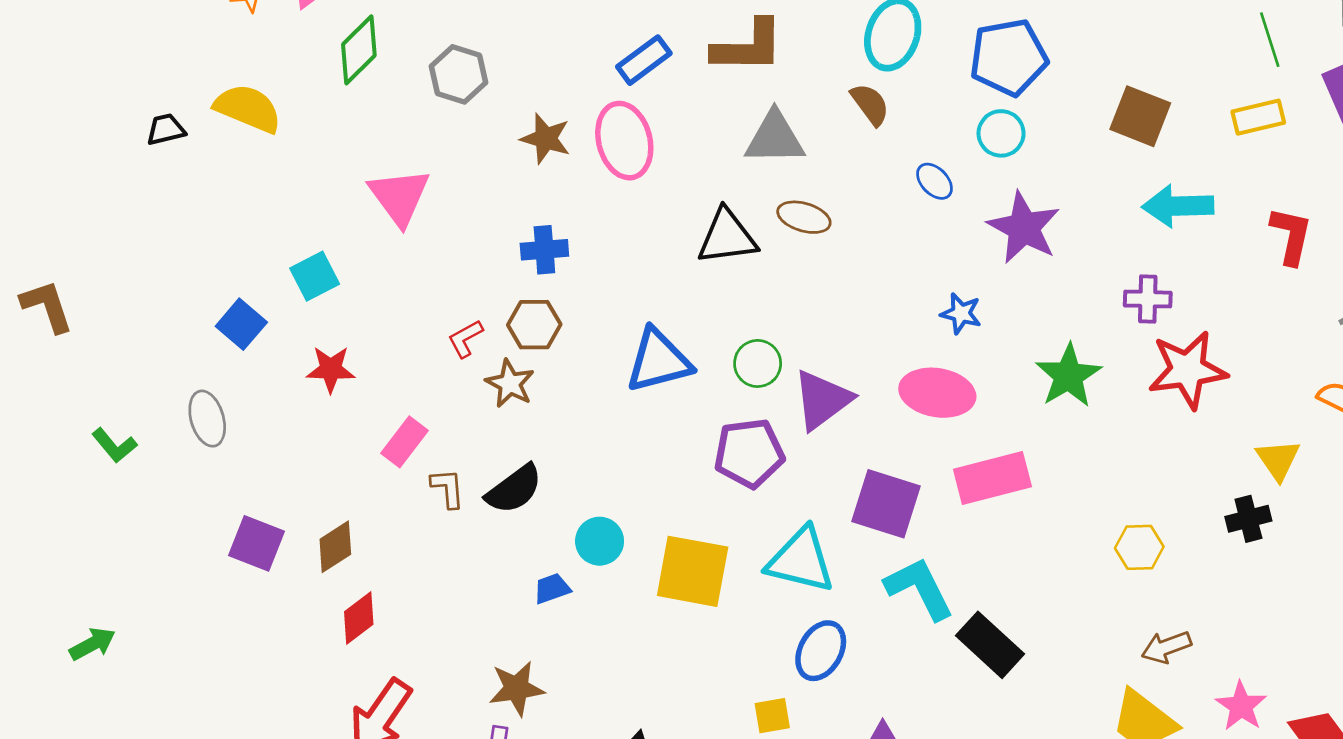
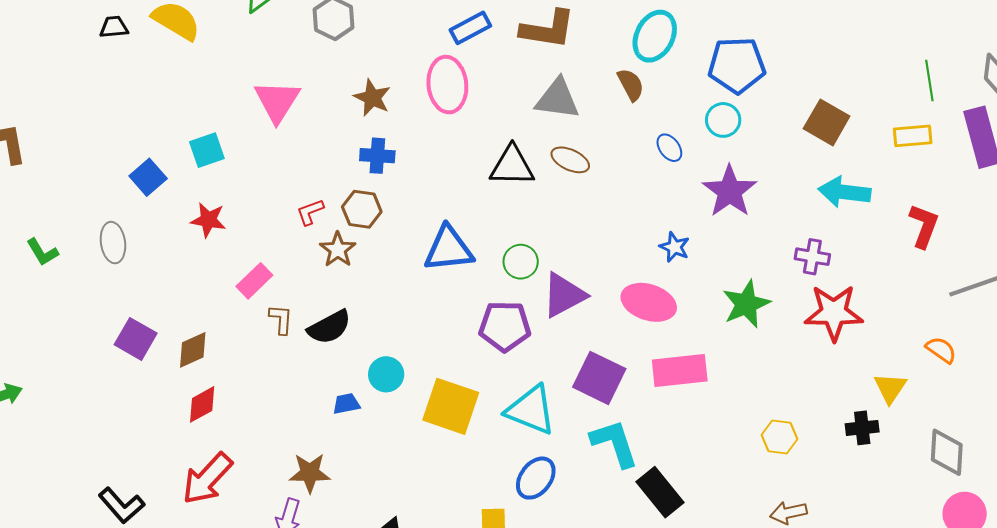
brown star: (546, 139) -> (372, 98), moved

